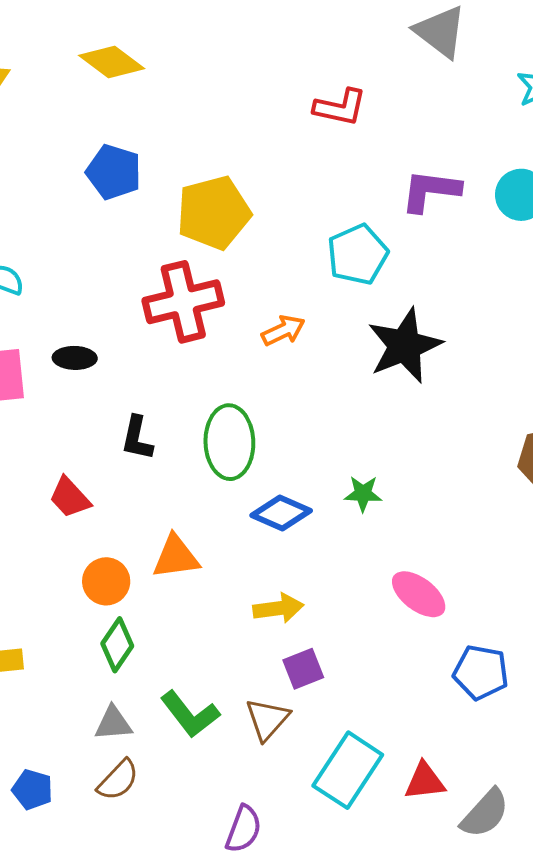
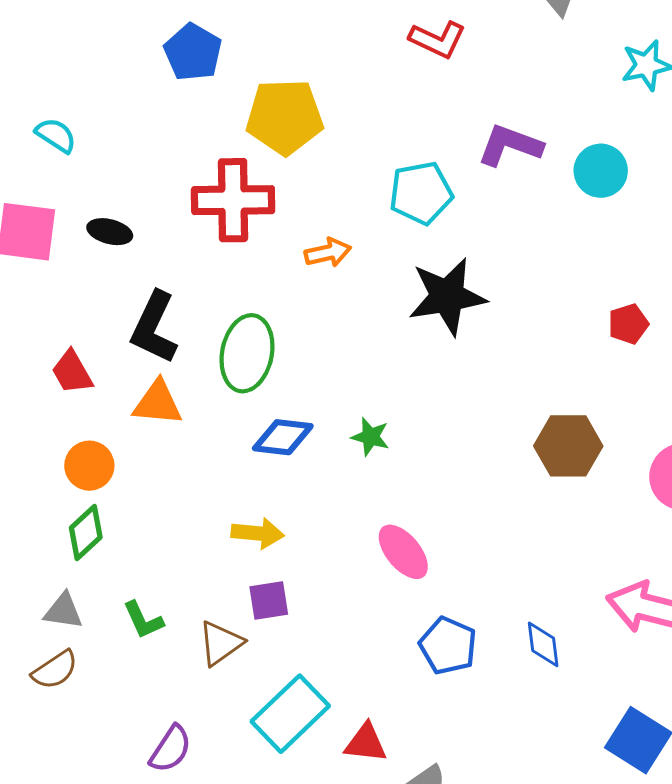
black L-shape: (137, 438) -> (154, 328), size x1.5
blue diamond: (281, 513) -> (283, 437), turned -30
orange triangle: (176, 557) -> (158, 403), moved
green L-shape: (190, 714) -> (143, 620), size x0.7

